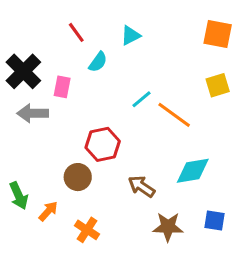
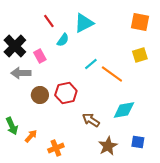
cyan triangle: (131, 36) -> (84, 23), size x1.5
pink rectangle: (62, 87) -> (40, 56), turned -40
brown circle: (78, 177) -> (40, 95), moved
brown star: (168, 227) -> (108, 146), turned -30
orange cross: (87, 230) -> (56, 148), turned 35

